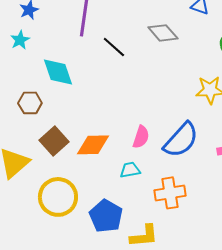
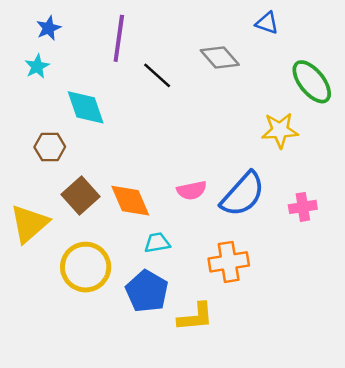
pink semicircle: (141, 137) -> (192, 190), turned 60
orange diamond: (93, 145) -> (130, 201), turned 68
cyan trapezoid: (130, 170) -> (157, 243), moved

